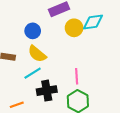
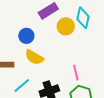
cyan diamond: (93, 22) -> (83, 18), turned -60
cyan line: (33, 73) -> (22, 85), moved

